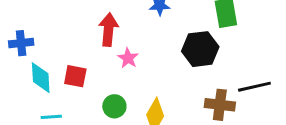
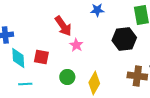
red arrow: (108, 30) -> (63, 26), turned 140

